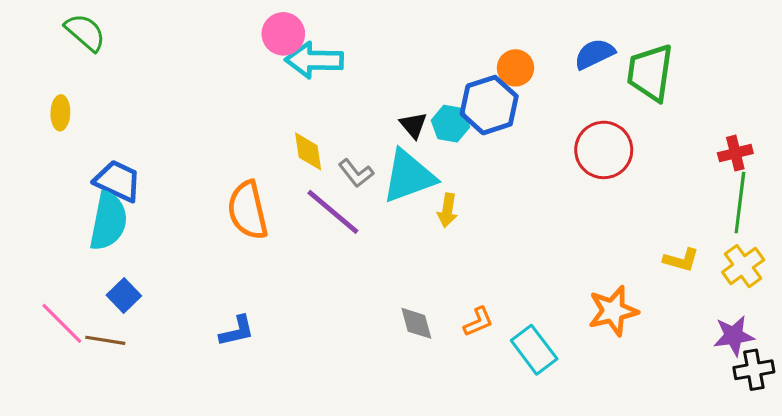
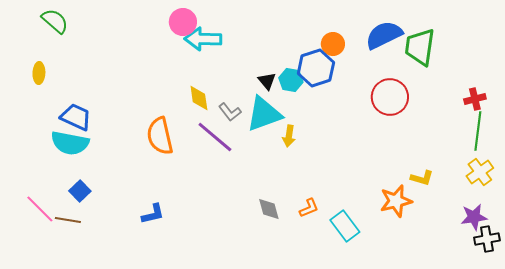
blue semicircle: (594, 54) -> (384, 35), size x1.4
cyan semicircle: (108, 221) -> (70, 143), turned 90
yellow L-shape: (681, 260) -> (422, 178), moved

